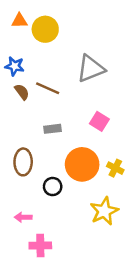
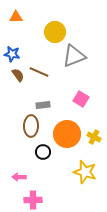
yellow circle: (45, 29) -> (55, 32), moved
brown ellipse: (23, 162) -> (31, 126), moved
yellow star: (104, 211) -> (85, 172), turned -30

